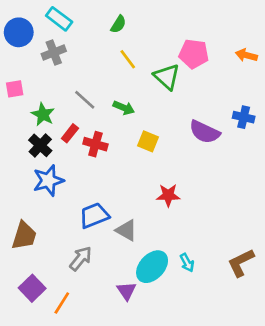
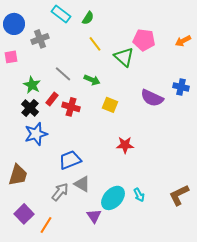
cyan rectangle: (59, 19) -> (61, 14), moved
orange arrow: (246, 55) -> (183, 41), turned -42
pink square: (15, 89) -> (11, 57), moved
gray triangle: (126, 230) -> (82, 184), moved

